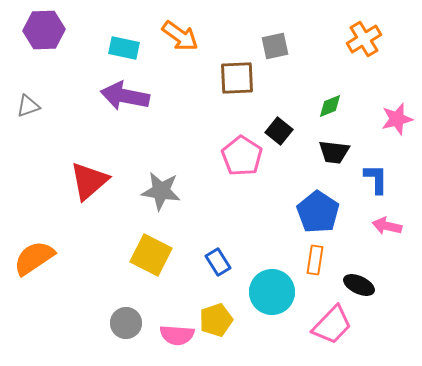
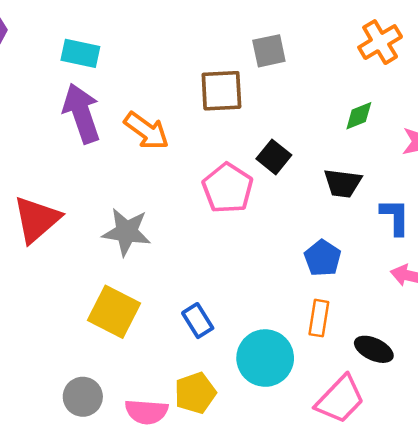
orange arrow: (180, 36) -> (146, 131), moved
purple arrow: (125, 96) -> (82, 113), turned 60
green diamond: (330, 106) -> (359, 116), moved
blue pentagon: (318, 212) -> (323, 258), size x0.7

